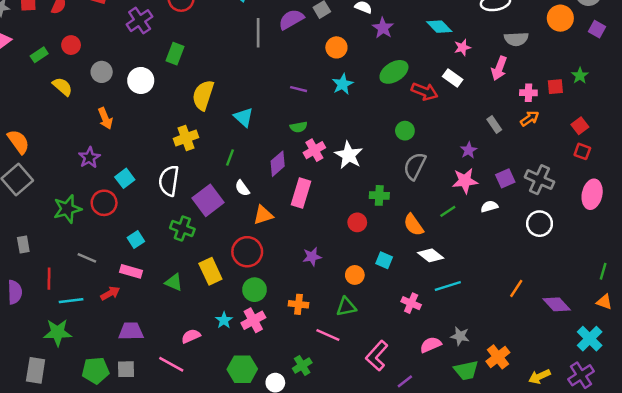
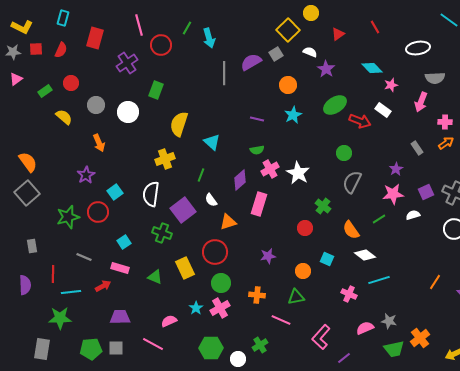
green cross: (379, 195) -> (323, 206), turned 35

